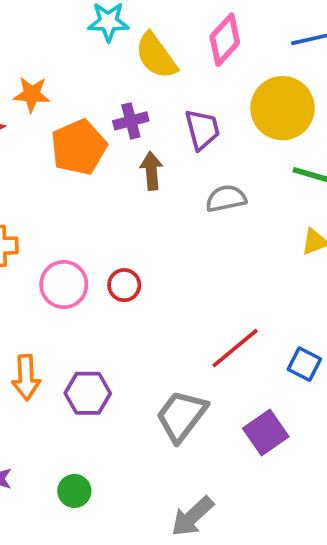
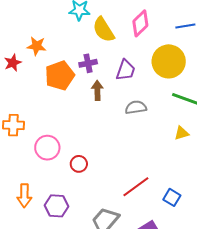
purple trapezoid: (202, 129) -> (126, 70), turned 30
red circle: (124, 285) -> (79, 164), moved

